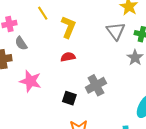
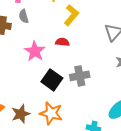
pink star: (30, 81) -> (35, 51), moved
black square: (69, 98) -> (52, 80), size x1.5

